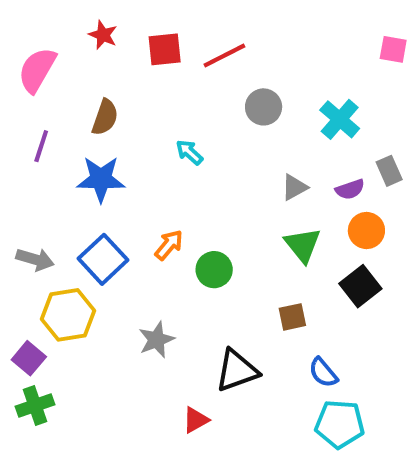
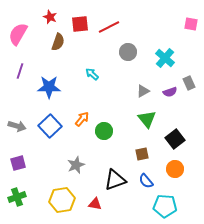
brown semicircle: (105, 117) -> (58, 42), moved
orange circle: (366, 230) -> (175, 169), moved
yellow hexagon: (68, 315) -> (62, 200), moved
purple square: (29, 358) -> (18, 163), moved, turned 35
blue semicircle: (323, 373) -> (146, 181), moved
red triangle: (196, 420) -> (95, 204), turned 40

